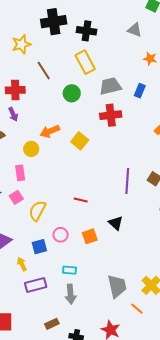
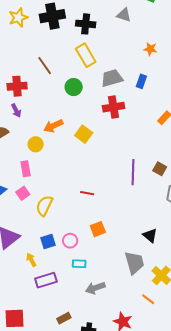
gray triangle: (135, 30) -> (124, 15), moved
yellow star: (21, 44) -> (18, 17), moved
black triangle: (116, 223) -> (150, 235), moved
pink circle: (61, 235) -> (70, 241), moved
gray trapezoid: (117, 286) -> (134, 263), moved
gray arrow: (71, 294) -> (95, 288), moved, turned 78

